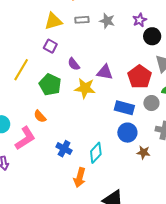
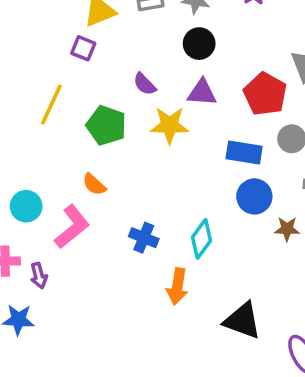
black circle: (152, 36) -> (199, 44), moved
purple square: (50, 46) -> (83, 48), moved

